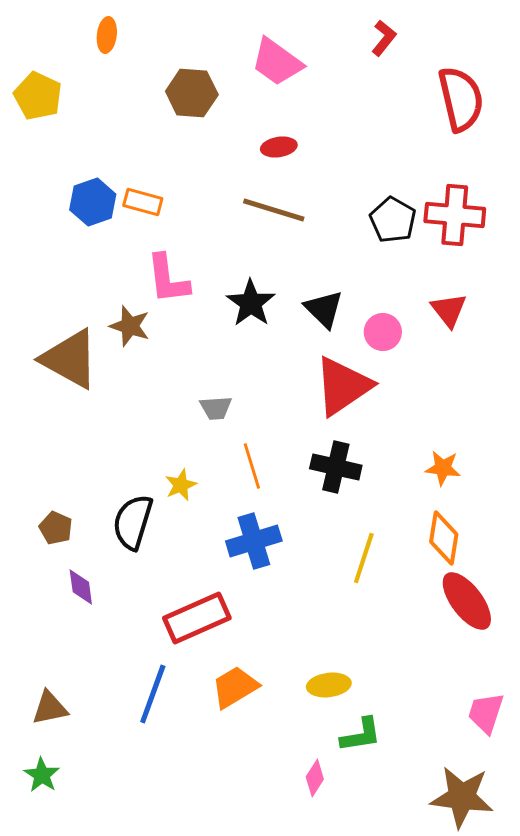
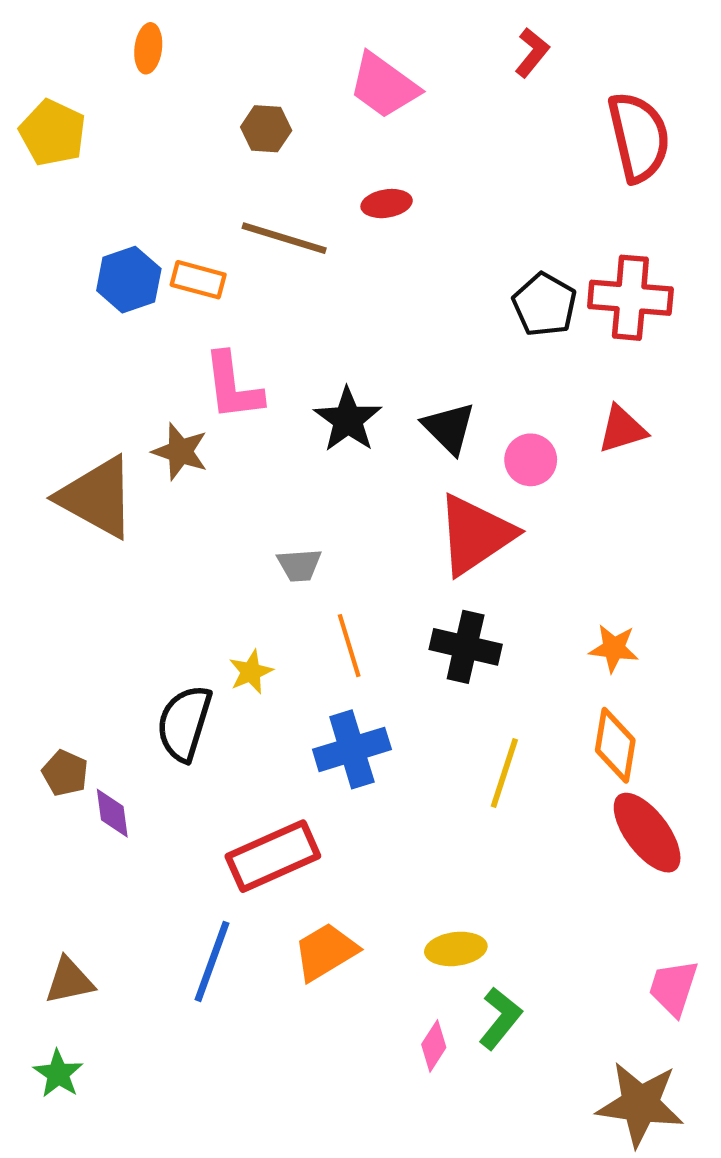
brown hexagon: (192, 93) -> (266, 129), size x0.7
brown line: (274, 210) -> (284, 238), moved
red triangle: (449, 310) -> (622, 429), turned 51
brown pentagon: (56, 528) -> (65, 773), moved
green L-shape: (361, 735) -> (500, 1018), turned -42
pink diamond: (315, 778) -> (434, 1046), moved

